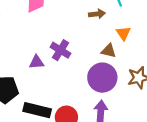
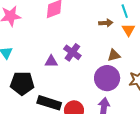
orange triangle: (123, 33) -> (129, 30), moved
brown triangle: (109, 51) -> (114, 55), turned -32

